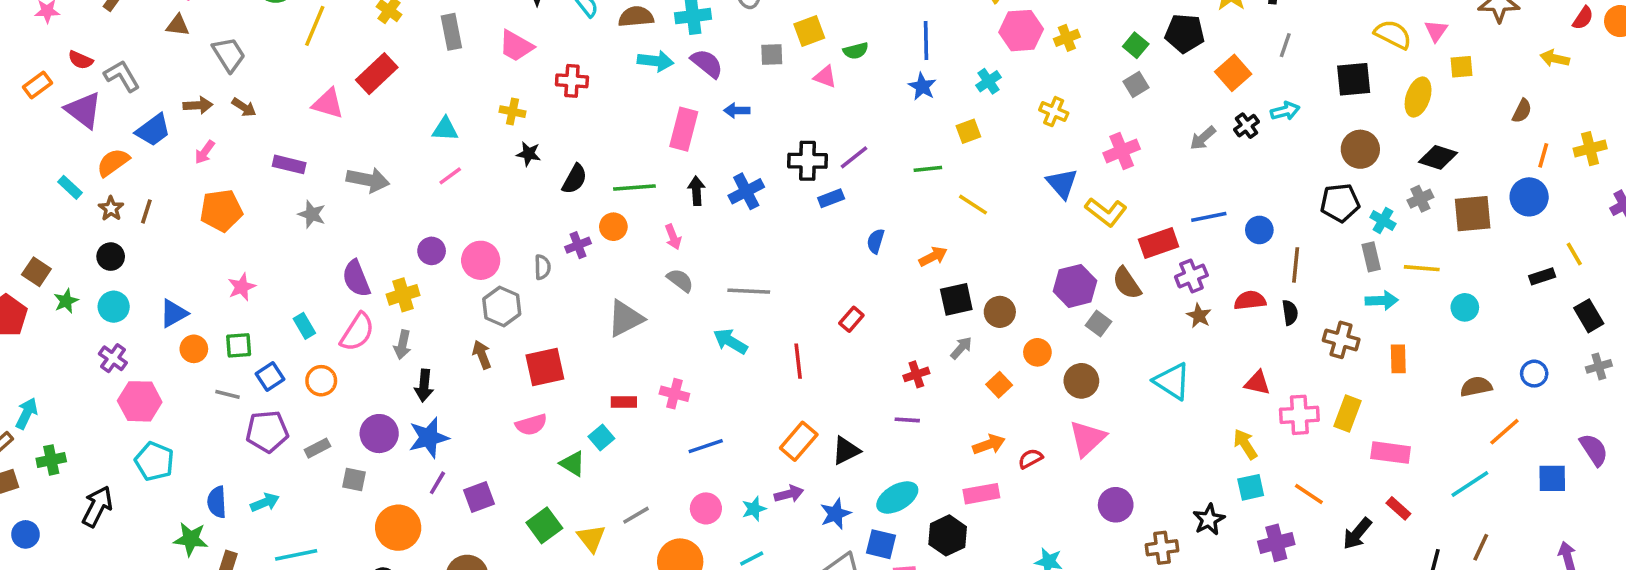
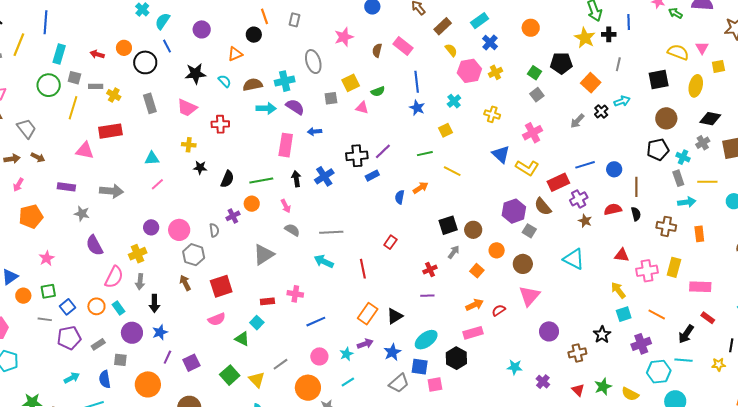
red rectangle: (377, 74) -> (110, 131), turned 40
orange arrow: (933, 257) -> (420, 188), moved
purple semicircle: (356, 279) -> (94, 245), moved
cyan rectangle: (304, 326) -> (119, 308), moved
blue star: (429, 438) -> (160, 332), size x0.7
blue semicircle: (217, 502) -> (105, 379), moved

